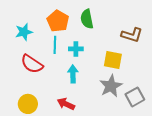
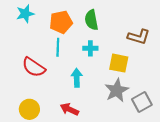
orange pentagon: (58, 21) -> (61, 22), turned 30
cyan star: (24, 32) -> (25, 14), moved
cyan cross: (76, 49) -> (90, 48), moved

